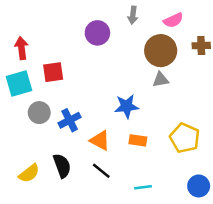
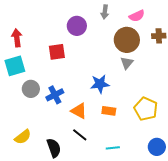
red square: (53, 72) -> (57, 52), moved
gray triangle: (161, 80) -> (127, 63), turned -40
black semicircle: (62, 166) -> (54, 148), moved

